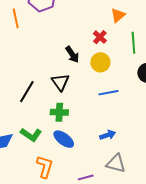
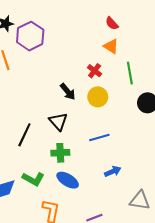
orange triangle: (118, 15) -> (111, 46), turned -42
blue line: (108, 93) -> (99, 138), moved
gray triangle: (116, 163) -> (140, 200), moved

